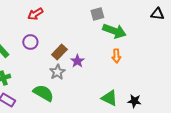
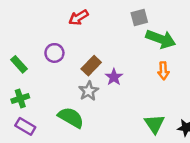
red arrow: (35, 14) -> (78, 18), moved
green triangle: (109, 98) -> (154, 124), turned 30

